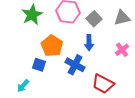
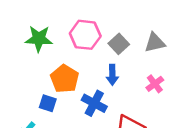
green star: (32, 15) -> (39, 39), turned 30

